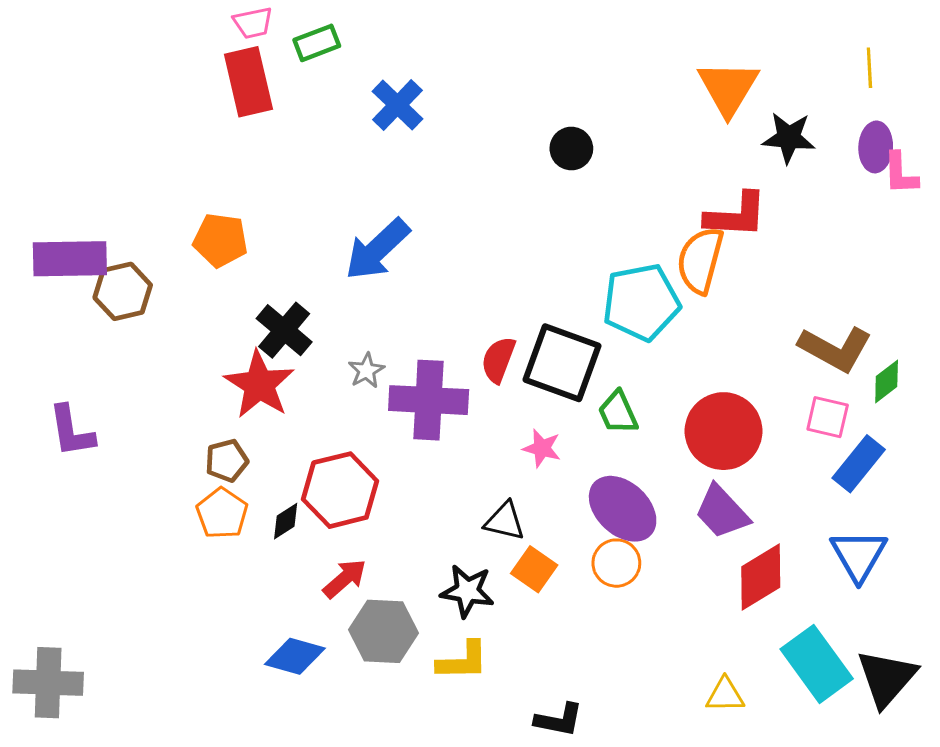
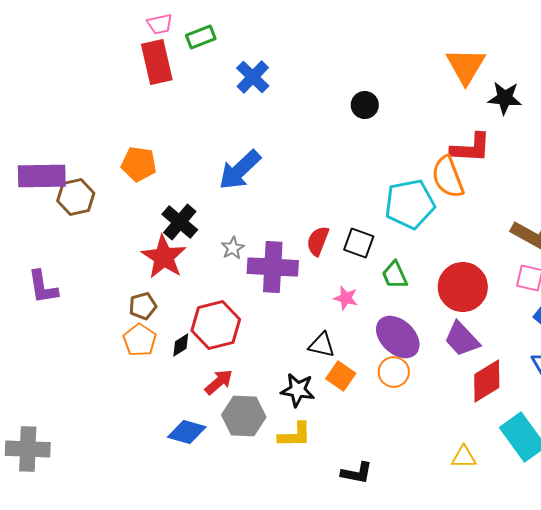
orange semicircle: (700, 260) -> (448, 177), turned -36
black square: (562, 363) -> (359, 243), size x0.6

